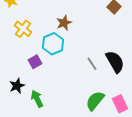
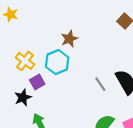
yellow cross: (23, 29) -> (25, 61), moved
black star: (17, 86) -> (23, 97), moved

